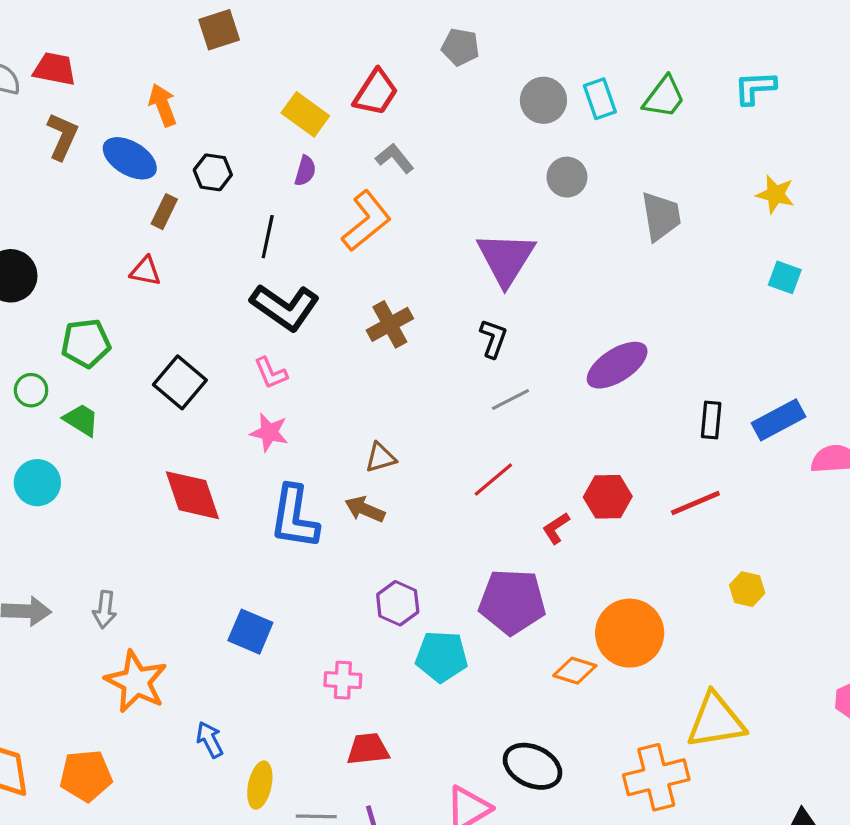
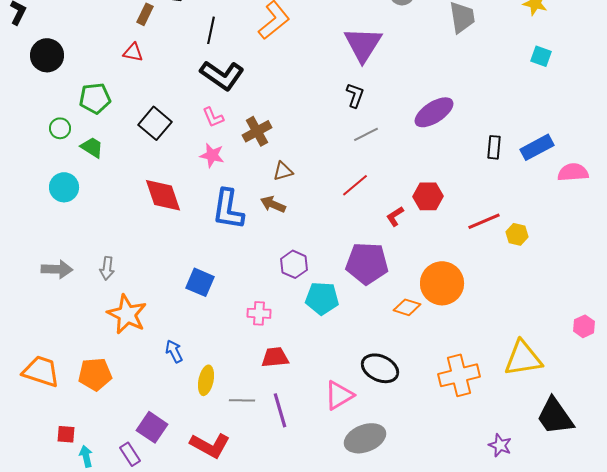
brown cross: (390, 324) -> (257, 131), moved
red line: (695, 503) -> (484, 221), moved
yellow hexagon: (747, 589) -> (517, 234), moved
yellow triangle: (716, 721) -> (523, 358), moved

